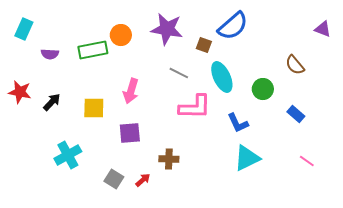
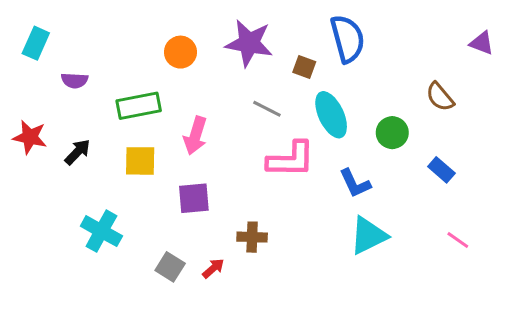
blue semicircle: (233, 26) -> (347, 39), turned -64
green rectangle: (93, 50) -> (139, 106), moved
cyan cross: (68, 155) -> (101, 231), turned -32

